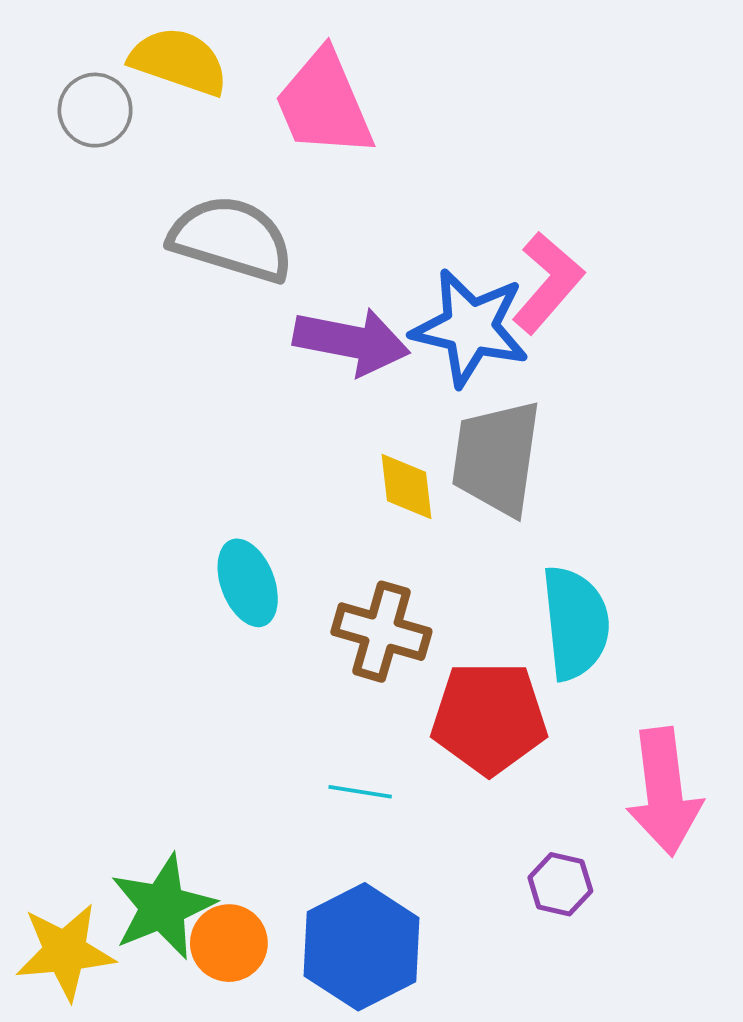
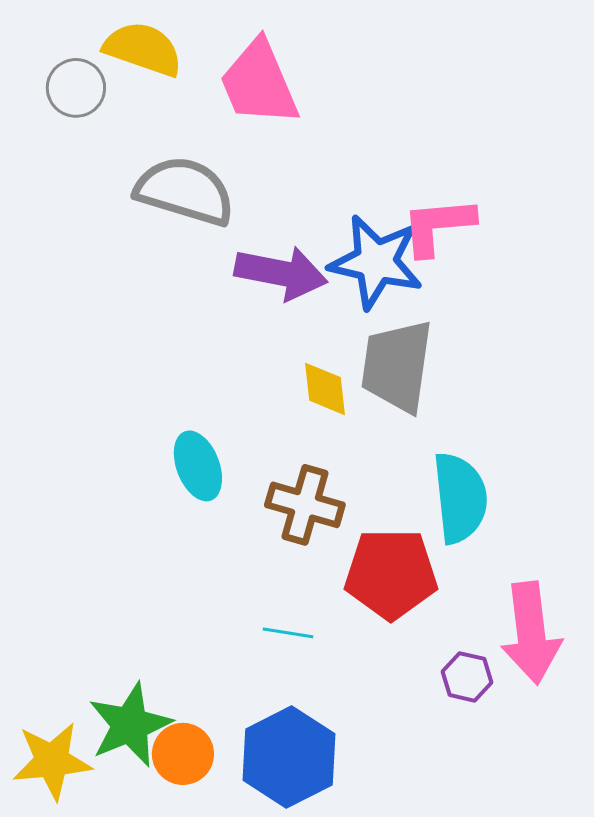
pink L-shape: (548, 283) -> (438, 226), turned -136
purple hexagon: (560, 884) -> (467, 677), moved

